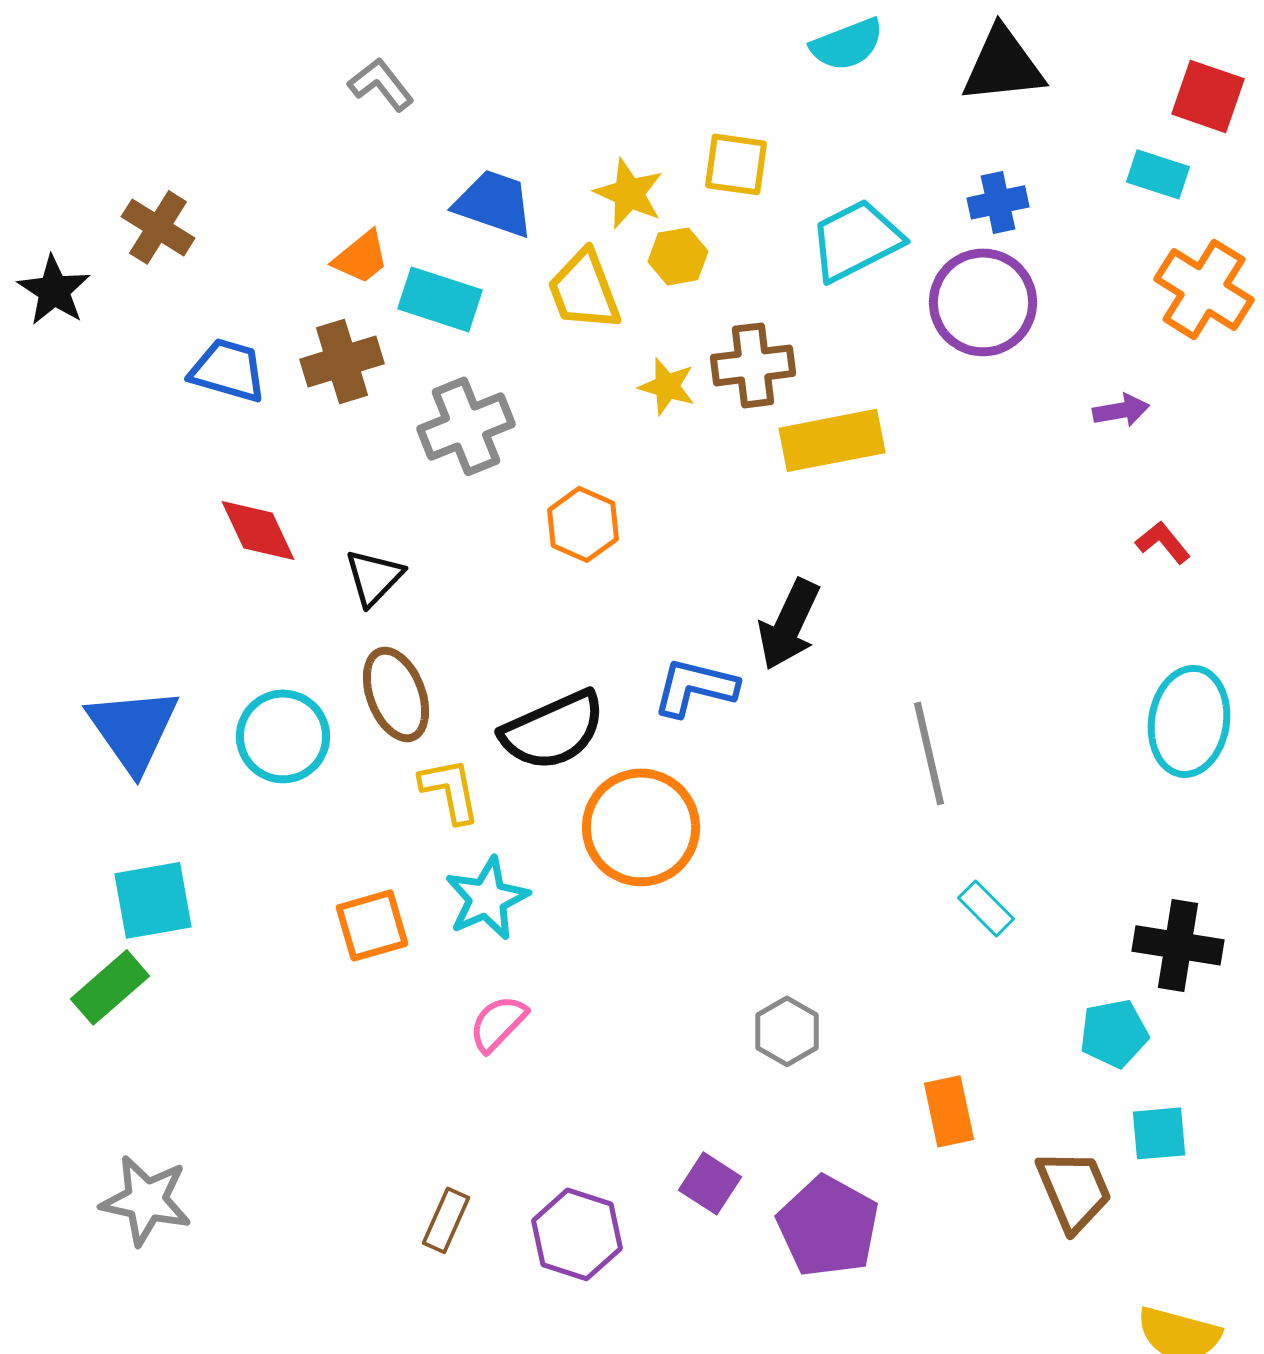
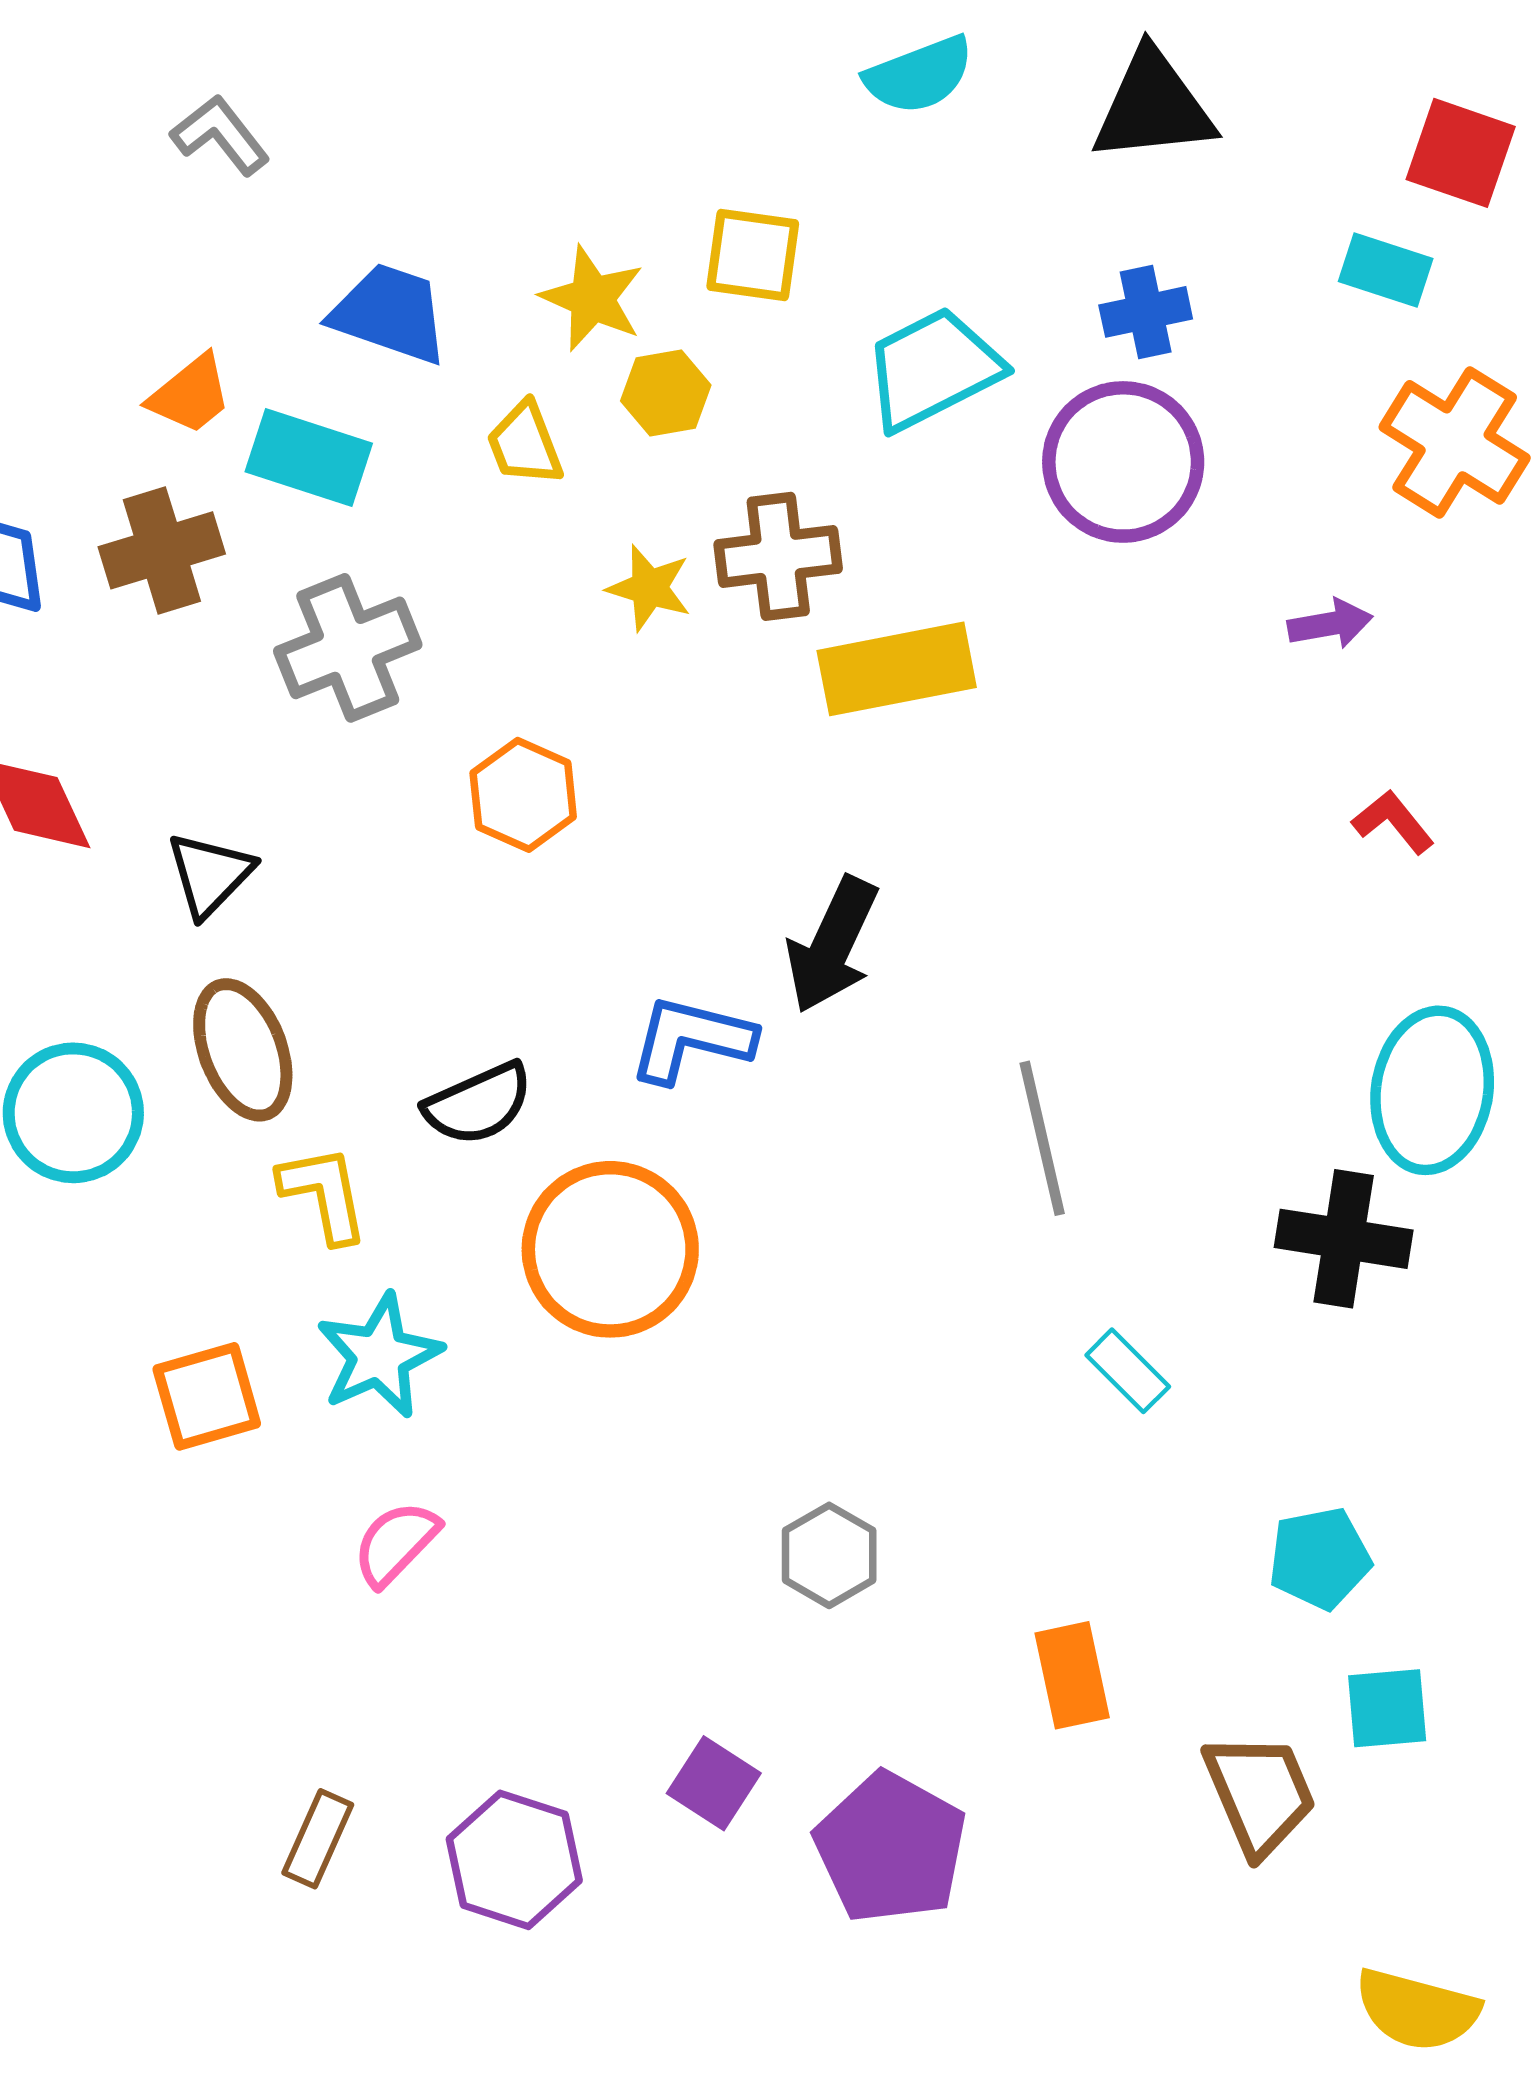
yellow trapezoid: (584, 290) -> (525, 444), size x0.7
black semicircle: (553, 730) -> (478, 1104), size x0.7
black cross: (1178, 945) -> (1344, 1239), moved

